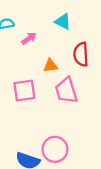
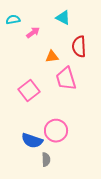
pink square: (24, 91) -> (29, 91), moved, turned -30

